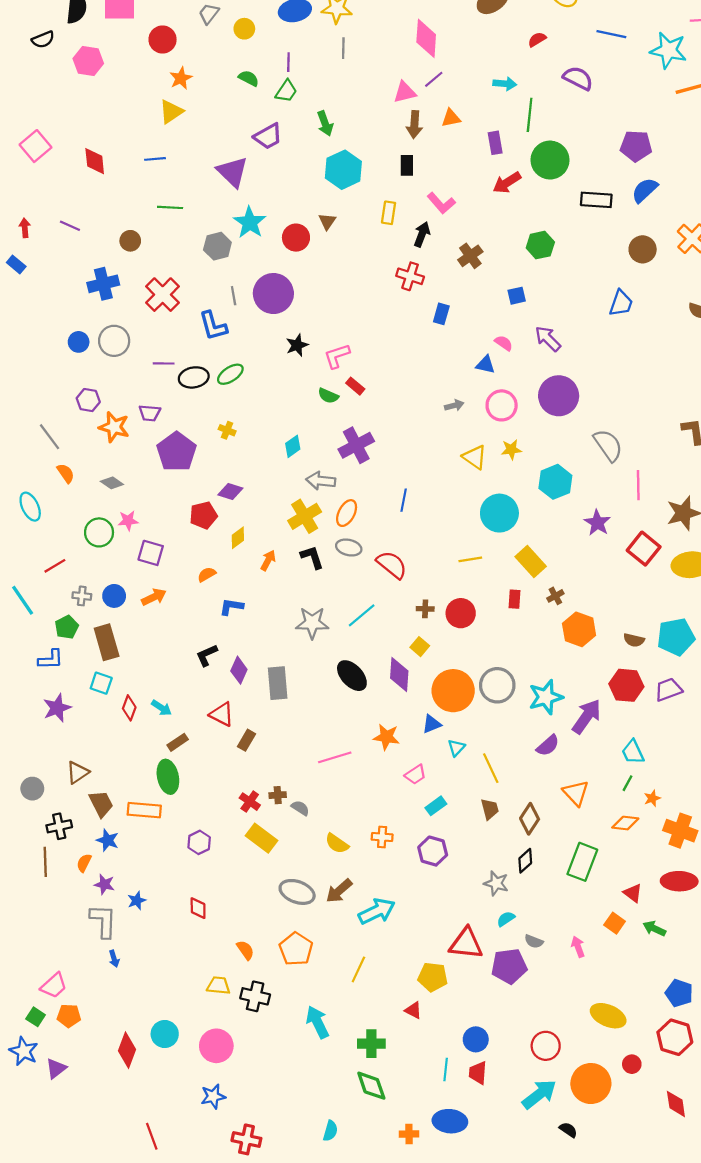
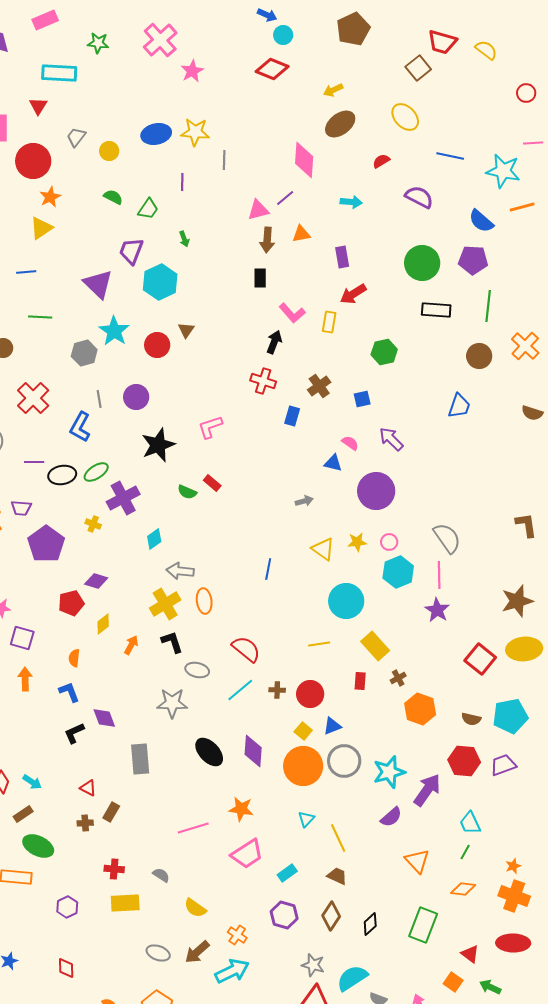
pink diamond: (426, 38) -> (304, 160), moved
red circle: (163, 39) -> (33, 161), size x1.4
gray line: (343, 48) -> (224, 160), moved
purple line: (288, 62) -> (182, 182), moved
green line: (530, 115) -> (488, 306), moved
green arrow: (325, 123) -> (184, 239), size x0.7
purple trapezoid: (268, 136) -> (131, 251), turned 140
green circle: (550, 160) -> (422, 263), moved
cyan hexagon: (343, 170) -> (160, 282), moved
blue semicircle: (645, 190) -> (481, 221), moved, turned -96
yellow rectangle: (389, 213) -> (329, 322), moved
brown cross: (470, 256) -> (319, 386), moved
purple circle: (273, 294) -> (136, 397), size x0.7
blue L-shape: (213, 326) -> (80, 427), turned 44
black star: (297, 345) -> (158, 445), size x1.6
pink L-shape: (337, 356) -> (210, 427), moved
purple circle: (559, 396) -> (376, 491), moved
pink circle: (502, 405) -> (389, 542), moved, size x0.6
purple cross: (356, 445) -> (123, 498), moved
pink line: (638, 485) -> (439, 575), moved
blue line: (404, 500) -> (268, 569), moved
orange ellipse: (347, 513) -> (204, 601), turned -35
gray ellipse: (349, 548) -> (197, 670), moved
red square: (644, 549) -> (480, 659), moved
orange semicircle: (207, 574) -> (74, 658), turned -54
orange arrow: (154, 597) -> (25, 679), turned -65
blue L-shape: (231, 607) -> (69, 692), moved, turned 60
cyan line: (362, 615) -> (240, 690), moved
yellow square: (420, 647) -> (303, 731), moved
purple diamond: (239, 670) -> (104, 718), moved, turned -45
red triangle: (222, 714) -> (88, 788), size x0.7
blue triangle: (432, 724) -> (332, 726), moved
brown rectangle: (178, 742) -> (23, 814), moved
pink trapezoid: (415, 775) -> (247, 854), moved, size x1.6
green ellipse: (168, 777) -> (38, 846), turned -52
brown cross: (278, 795) -> (85, 823), moved
orange star: (652, 798) -> (513, 866), moved
red cross: (250, 802) -> (114, 869), turned -30
brown trapezoid: (490, 809) -> (337, 876), turned -50
brown diamond: (530, 819) -> (331, 916), moved
orange cross: (382, 837) -> (237, 935), moved, turned 30
yellow rectangle: (262, 838) -> (125, 903), turned -40
gray star: (496, 883) -> (313, 965), moved
gray ellipse: (297, 892) -> (158, 953), size x0.7
cyan semicircle: (506, 919) -> (352, 978), size x1.8

